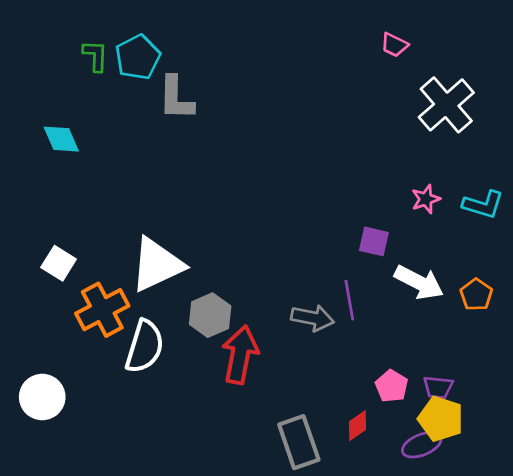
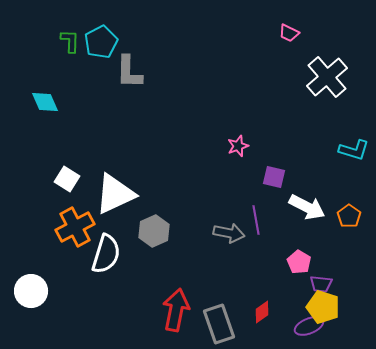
pink star: (426, 199) -> (238, 146), moved
white square: (59, 263) -> (67, 179), moved
red arrow: (240, 355) -> (176, 310), moved
pink pentagon: (392, 386) -> (299, 262), moved

